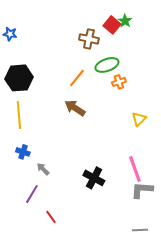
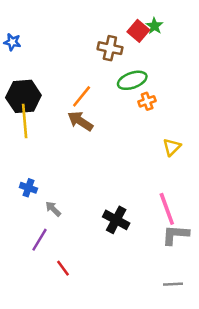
orange line: (77, 78) -> (82, 96), moved
brown arrow: (75, 108) -> (80, 121), moved
yellow line: (19, 115) -> (25, 121), moved

